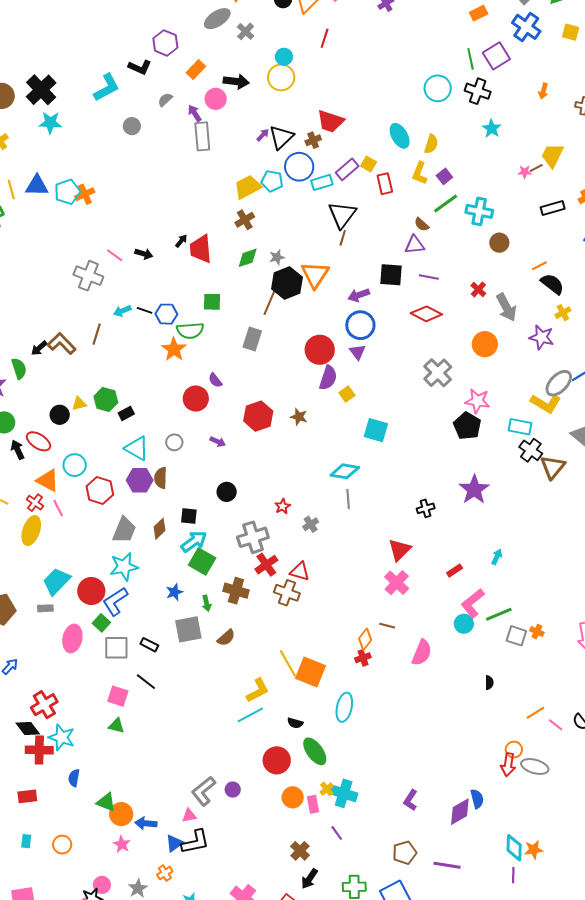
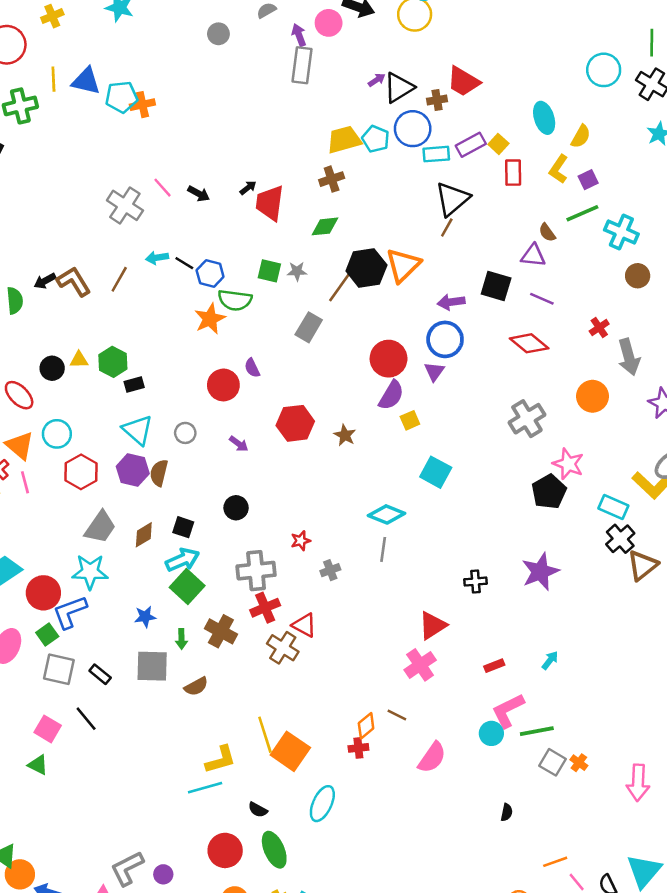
gray star: (277, 257) -> (297, 271), moved

